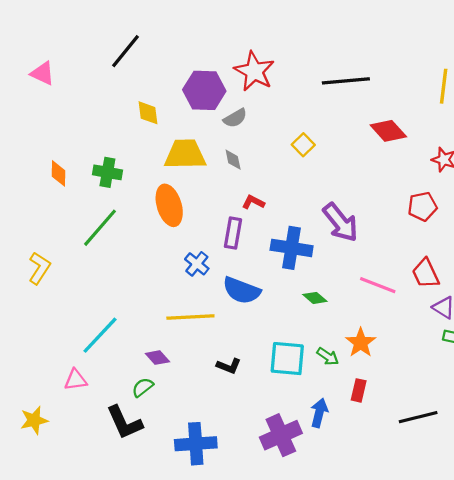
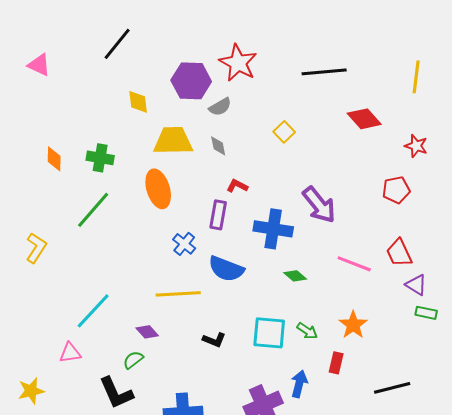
orange star: (361, 343) -> (353, 325), moved

